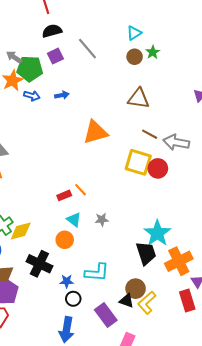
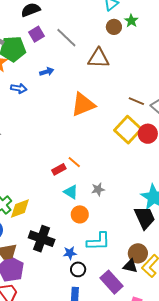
gray line: (87, 49) -> (66, 38), moved
blue arrow: (32, 96) -> (19, 88), moved
brown triangle: (139, 99) -> (98, 58), moved
yellow square: (138, 162) -> (128, 130), turned 32
orange circle: (65, 240) -> (80, 214), moved

